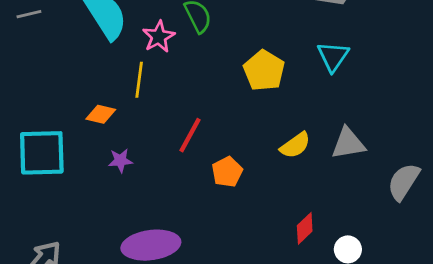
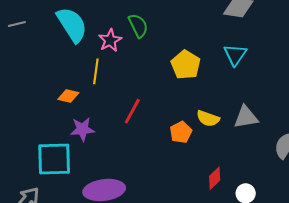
yellow semicircle: (295, 145) -> (208, 119), turned 55
cyan square: (42, 153) -> (54, 159), moved
purple star: (120, 160) -> (82, 129), size x1.4
orange pentagon: (227, 172) -> (181, 132), moved

